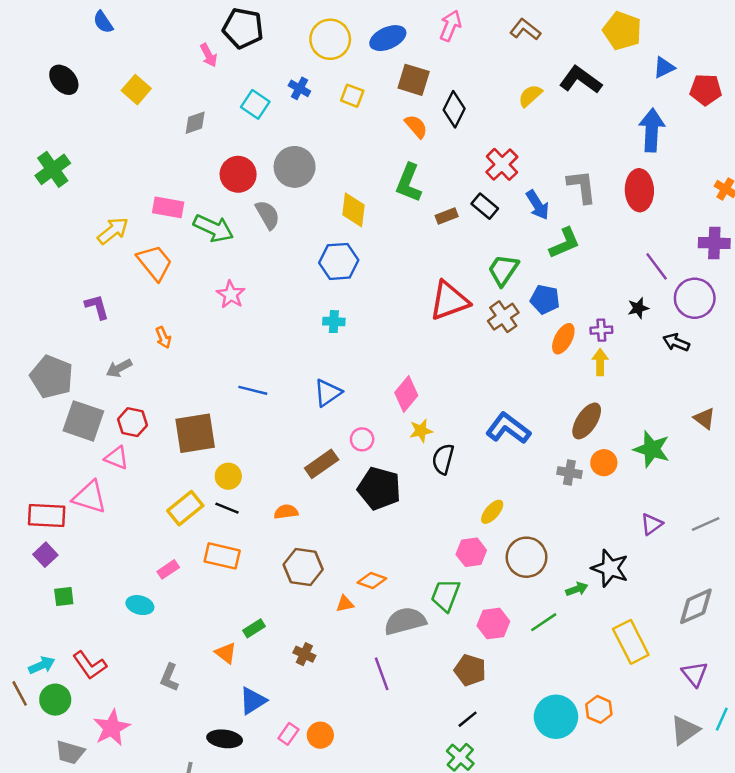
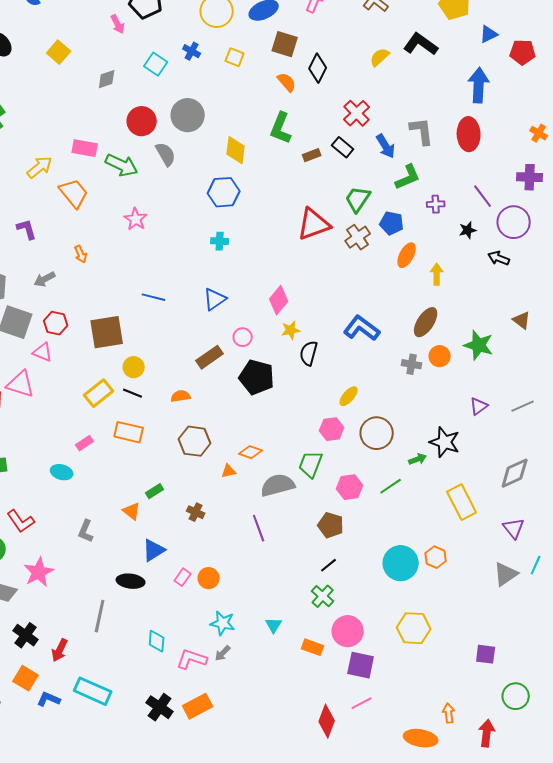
purple cross: (601, 330) -> (436, 204), moved

